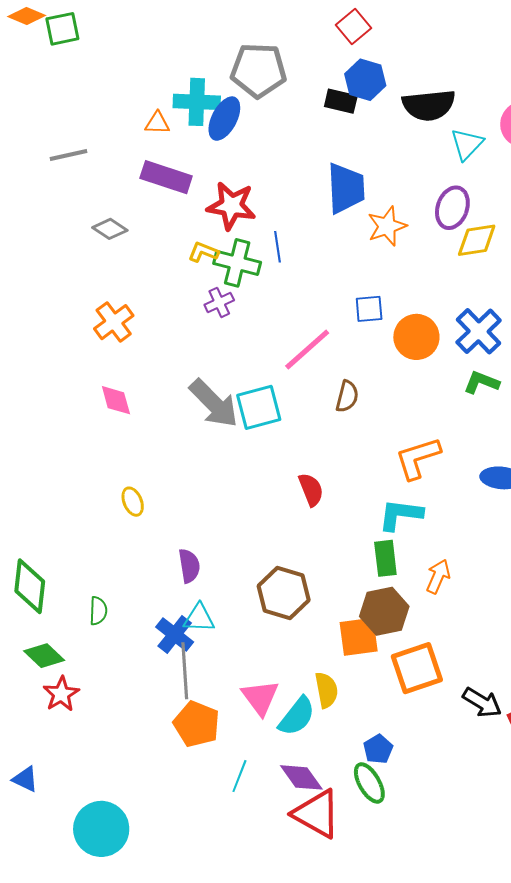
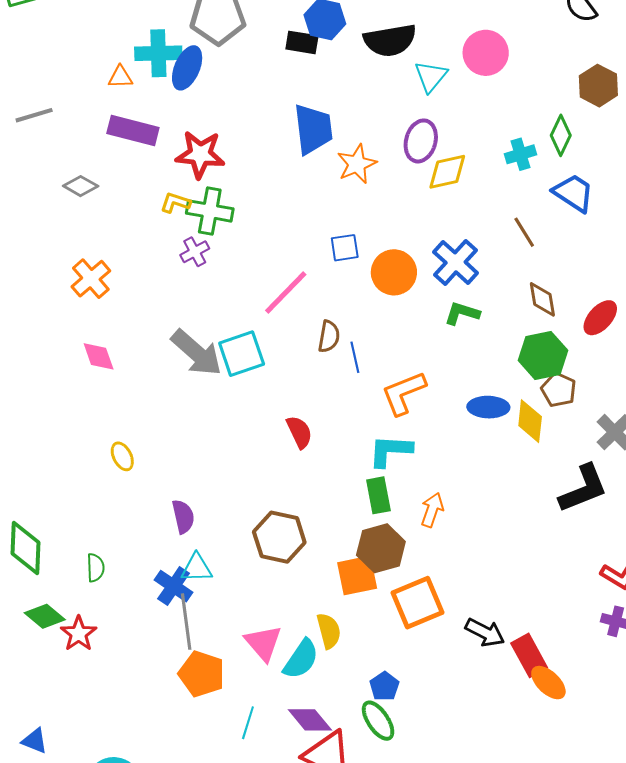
blue line: (277, 247) -> (355, 357), moved
red star: (61, 694) -> (79, 634), moved

